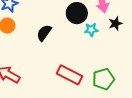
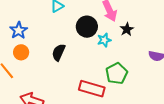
green pentagon: (103, 79) -> (117, 73), moved

